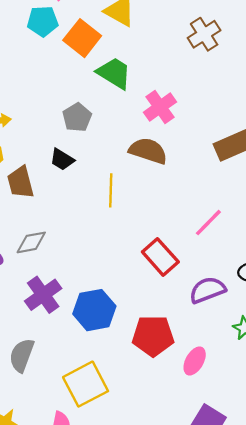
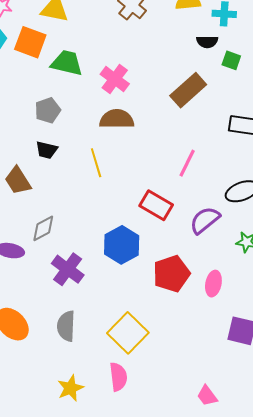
gray pentagon: (77, 117) -> (48, 110), turned 30
blue hexagon: (94, 310) -> (122, 245), moved

